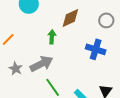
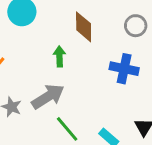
brown diamond: (70, 18) -> (84, 27), turned -60

